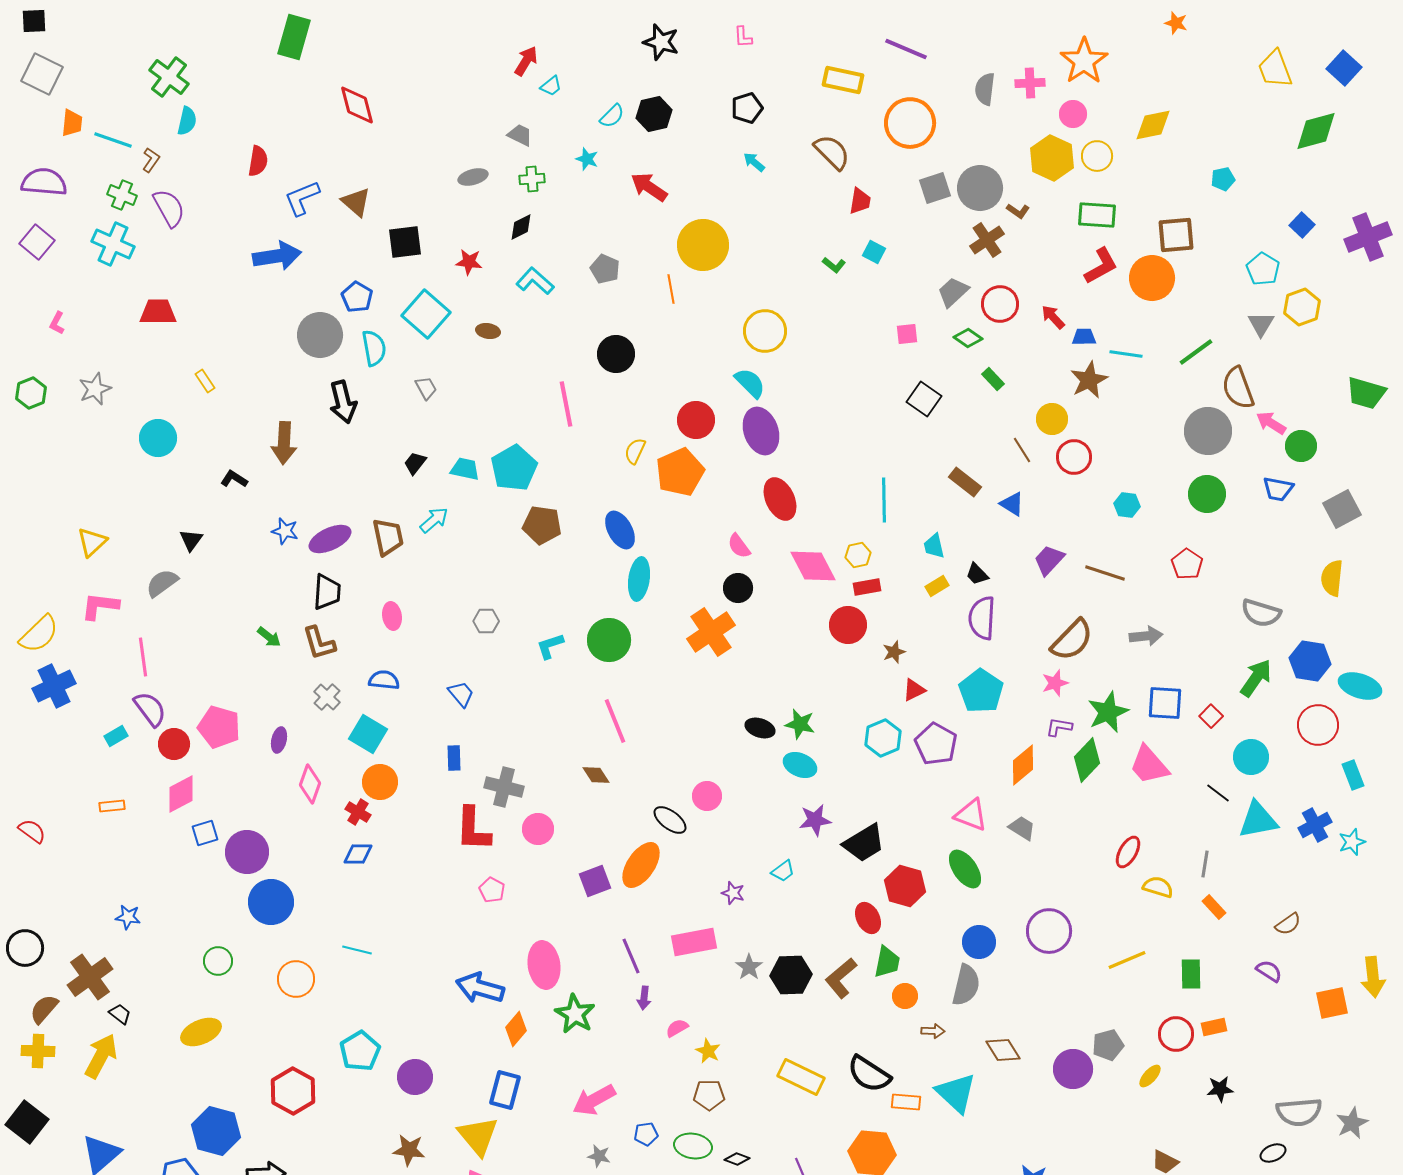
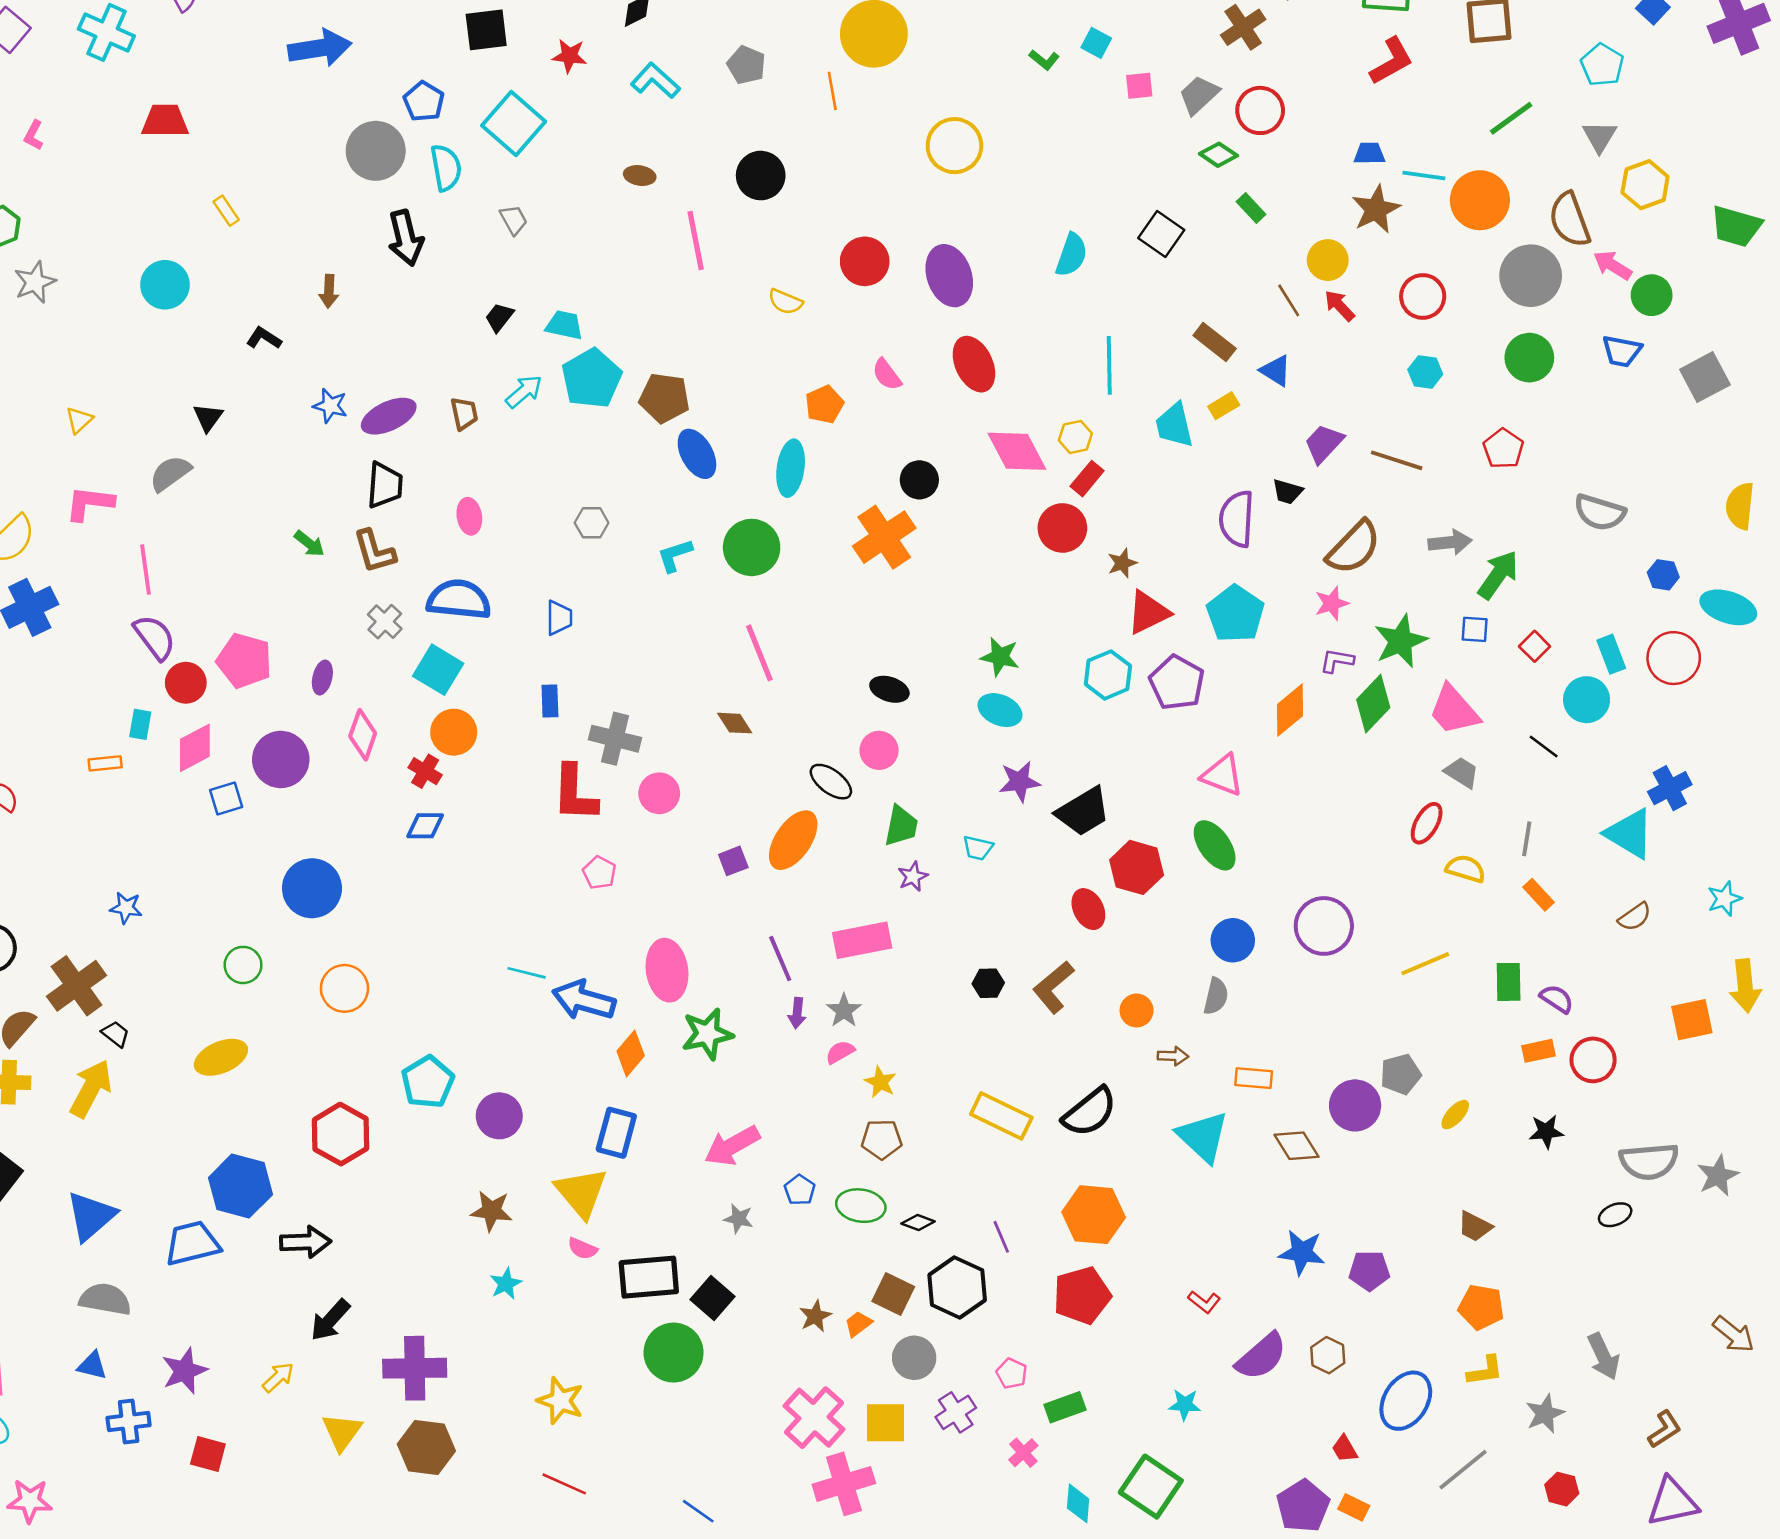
orange circle: (1152, 278) -> (1480, 200), moved
yellow hexagon: (1302, 307) -> (1645, 185), moved
red arrow: (1053, 317) -> (1339, 306), moved
brown ellipse: (488, 331) -> (640, 176), moved
pink square: (907, 334) -> (1139, 86), moved
green line: (1196, 352) -> (1511, 118), moved
cyan semicircle: (750, 383) -> (1072, 255), moved, turned 64
gray star: (95, 389) -> (35, 282), moved
brown arrow: (284, 443) -> (329, 291), size x0.6
yellow semicircle: (635, 451) -> (785, 302), turned -92
red circle: (1074, 457) -> (1423, 296), moved
cyan pentagon: (514, 468) -> (592, 378), moved
orange pentagon: (680, 472) -> (824, 404), moved, size x0.6
blue ellipse: (620, 530) -> (697, 454), moved
brown trapezoid: (388, 537) -> (464, 414), size x0.7
yellow triangle: (92, 542) -> (79, 420), size x0.7
pink semicircle: (739, 546) -> (887, 375), moved
cyan trapezoid: (934, 546) -> (1174, 425), size x1.4
black trapezoid: (977, 574) -> (1287, 492), moved, turned -30
yellow semicircle: (1332, 578) -> (1740, 506), moved
yellow rectangle: (937, 586) -> (1224, 406), moved
red rectangle: (867, 587) -> (1087, 479), turned -40
blue hexagon: (1310, 661) -> (1663, 575), size x0.6
green arrow: (1256, 678) -> (1498, 575), moved
blue semicircle: (384, 680) -> (459, 600), size x1.6
red triangle: (914, 690) -> (1148, 613), size x1.5
blue trapezoid: (461, 694) -> (559, 618), turned 40
blue square: (1165, 703) -> (1475, 629), size x0.6
black ellipse: (760, 728) -> (889, 689), moved
cyan rectangle: (116, 736) -> (140, 724), moved, turned -50
cyan rectangle: (1353, 775) -> (1611, 654), moved
cyan triangle: (1258, 820) -> (1629, 834), moved, turned 42
gray trapezoid: (1022, 828) -> (1462, 772), moved
cyan star: (1352, 842) -> (1724, 899), moved
purple circle: (247, 852) -> (281, 759), moved
cyan trapezoid: (783, 871) -> (978, 848), turned 50
purple square: (595, 881) -> (733, 861), size x0.7
purple star: (733, 893) -> (913, 877), turned 30
cyan line: (357, 950) -> (527, 973), moved
green trapezoid: (887, 962) -> (901, 826), moved
gray star: (749, 967) -> (844, 1011), moved
purple semicircle: (1269, 971) -> (1557, 999), moved
black hexagon: (791, 975) -> (988, 983), size x0.6
gray semicircle: (966, 985) -> (1216, 996), size x0.7
green star: (575, 1014) -> (707, 1034), turned 30
red circle: (1176, 1034) -> (1593, 1060), moved
brown diamond: (1003, 1050) -> (1297, 1146), moved
black semicircle: (869, 1074) -> (1090, 1112), turned -72
orange rectangle: (906, 1102) -> (1254, 1078), moved
blue pentagon: (646, 1134) -> (800, 1190), turned -30

